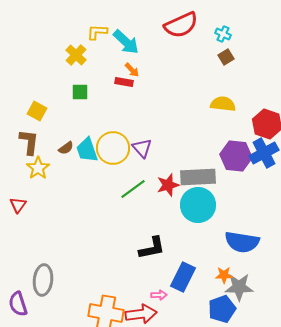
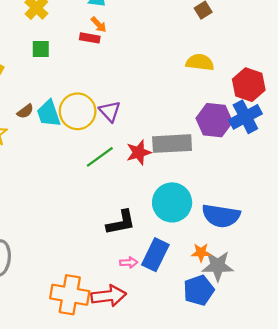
cyan circle: (198, 205) -> (172, 202), moved
pink arrow: (159, 295) -> (129, 263), moved

